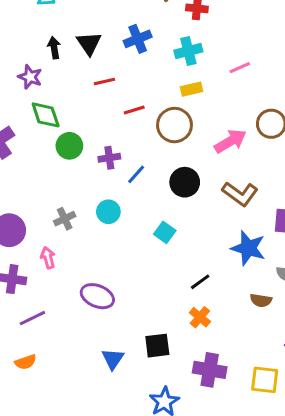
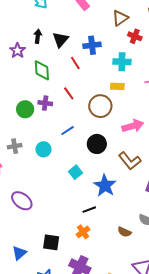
red line: (104, 81) -> (75, 63), moved, turned 56
red line: (134, 110) -> (69, 93), moved, turned 56
green diamond: (46, 115) -> (42, 70), moved
green circle: (69, 146) -> (25, 109), moved
purple cross: (109, 158) -> (45, 103), moved
blue star: (248, 248) -> (105, 186), moved
blue triangle: (113, 359) -> (19, 253), moved

